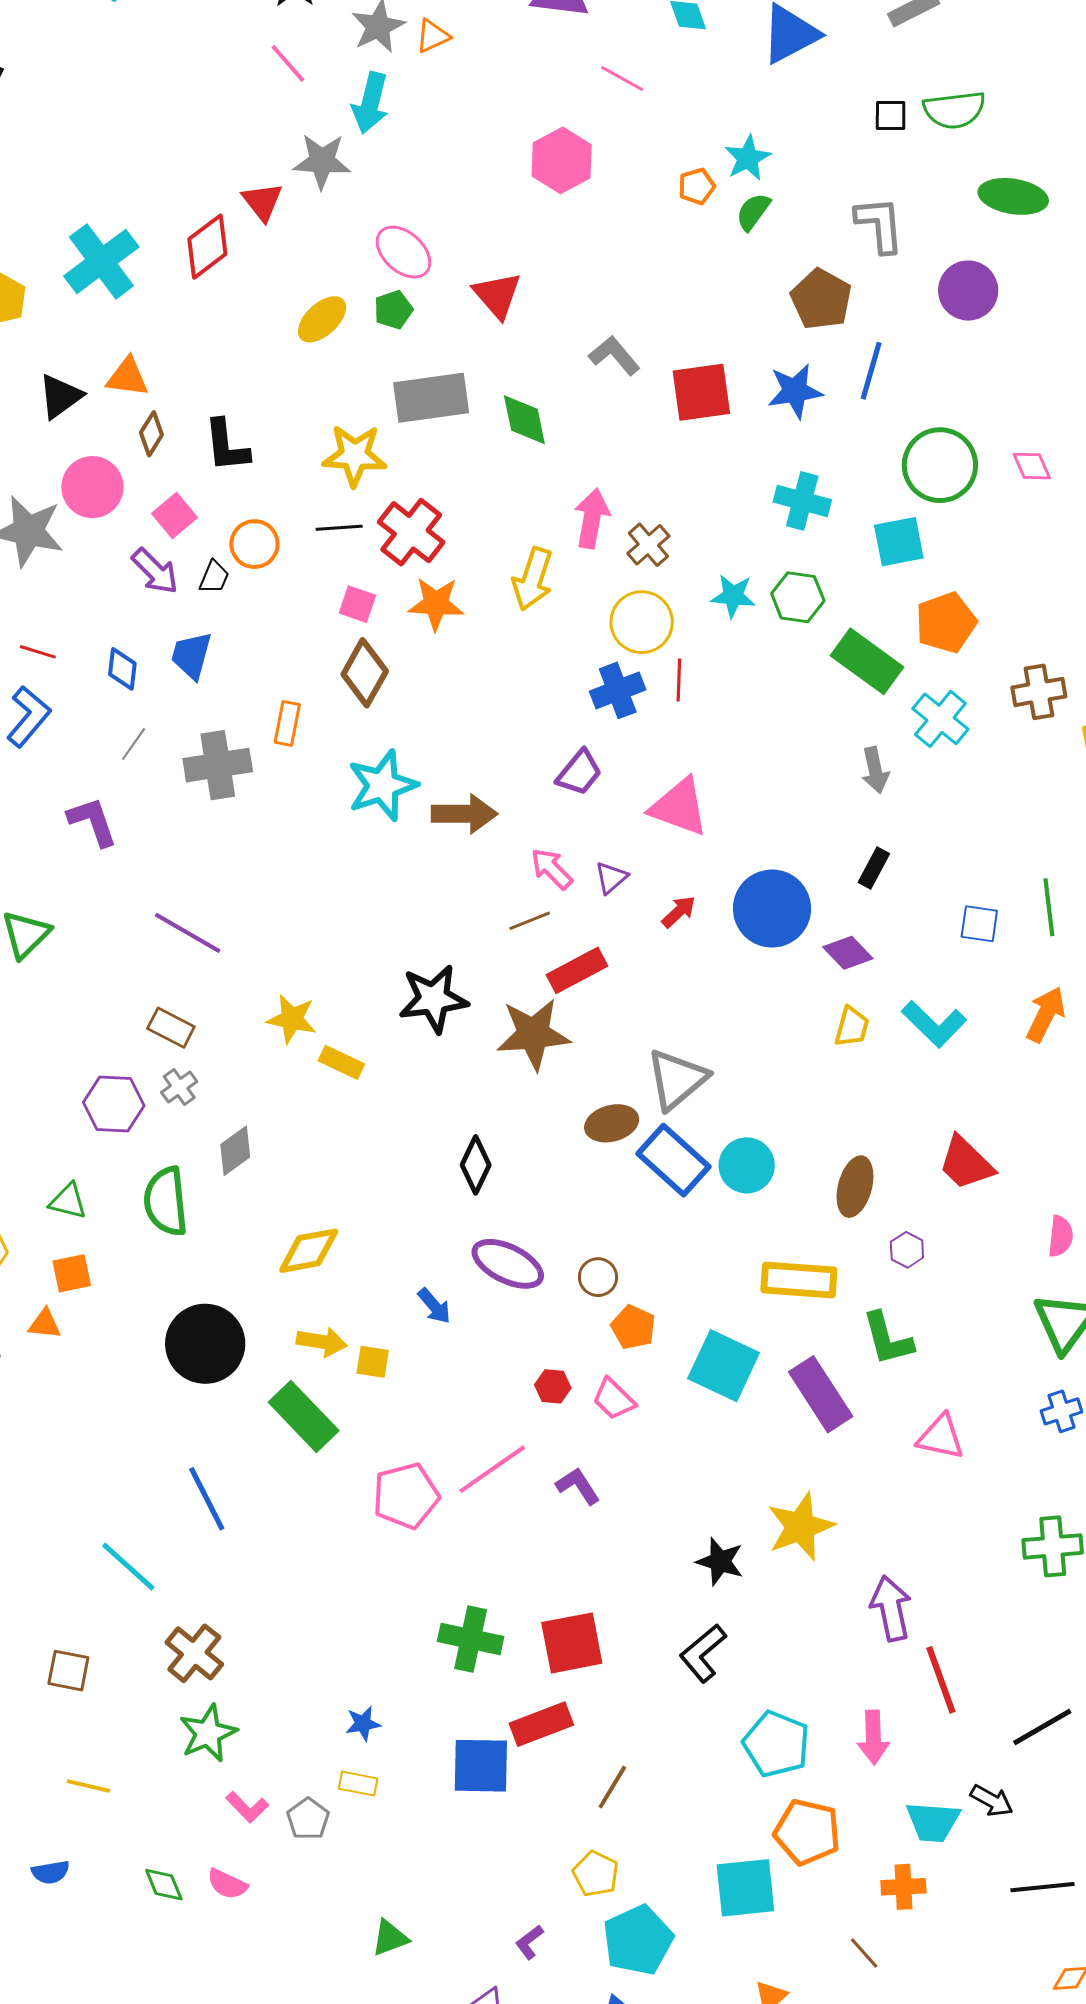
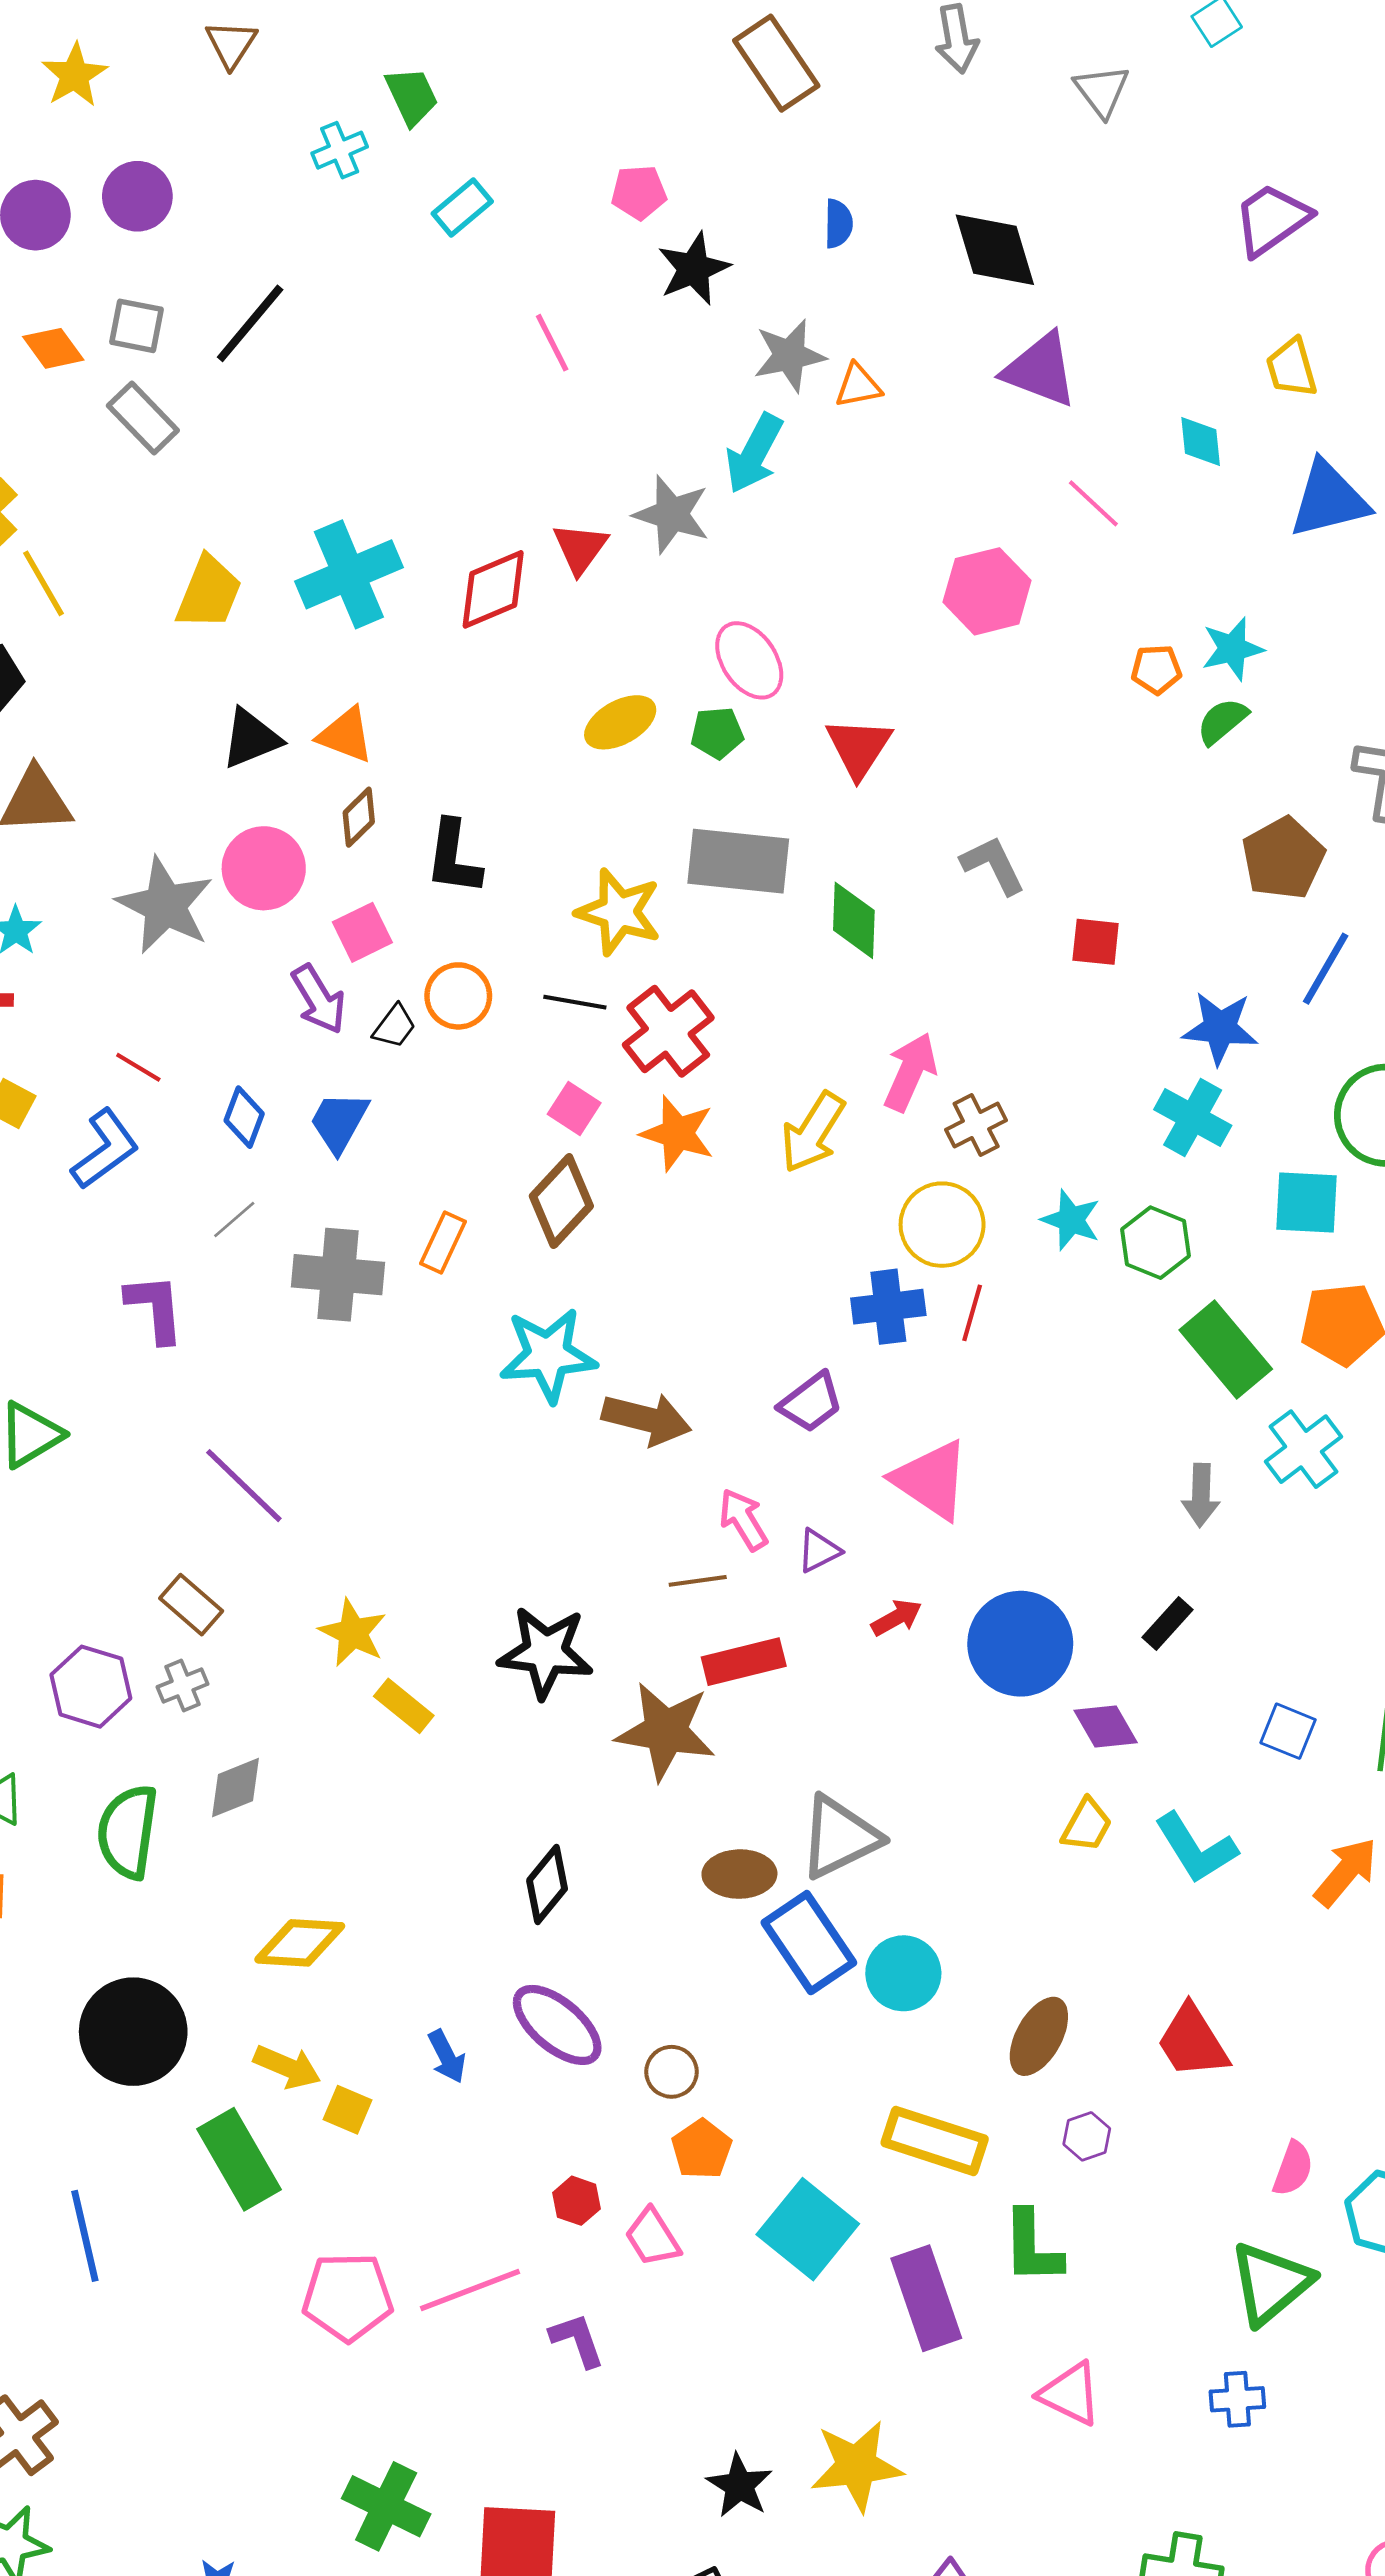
pink line: (288, 64) -> (552, 343), moved
blue star: (795, 391) -> (1220, 1028), moved
red square: (701, 392) -> (1096, 942), size x0.6

